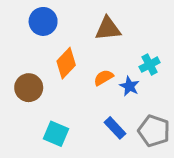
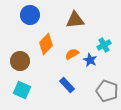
blue rectangle: (115, 128) -> (67, 85), moved
cyan square: (56, 134) -> (22, 90), moved

